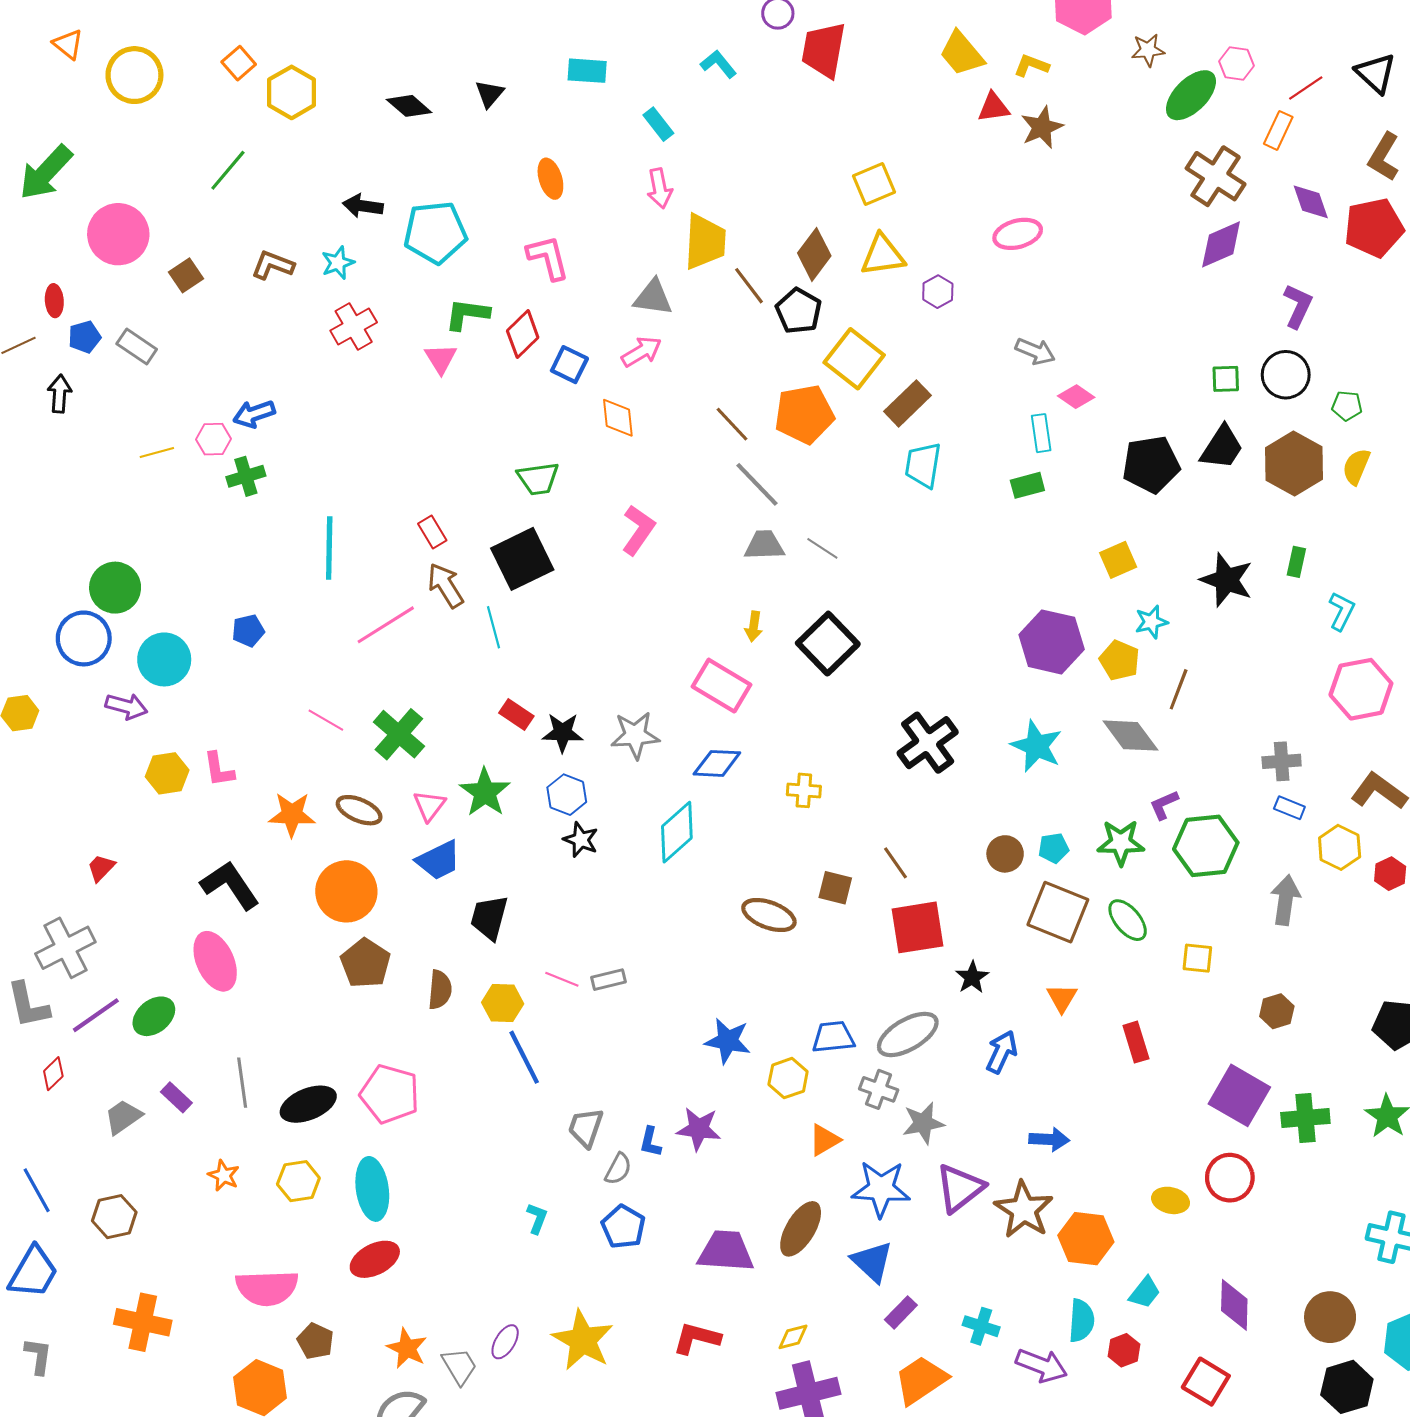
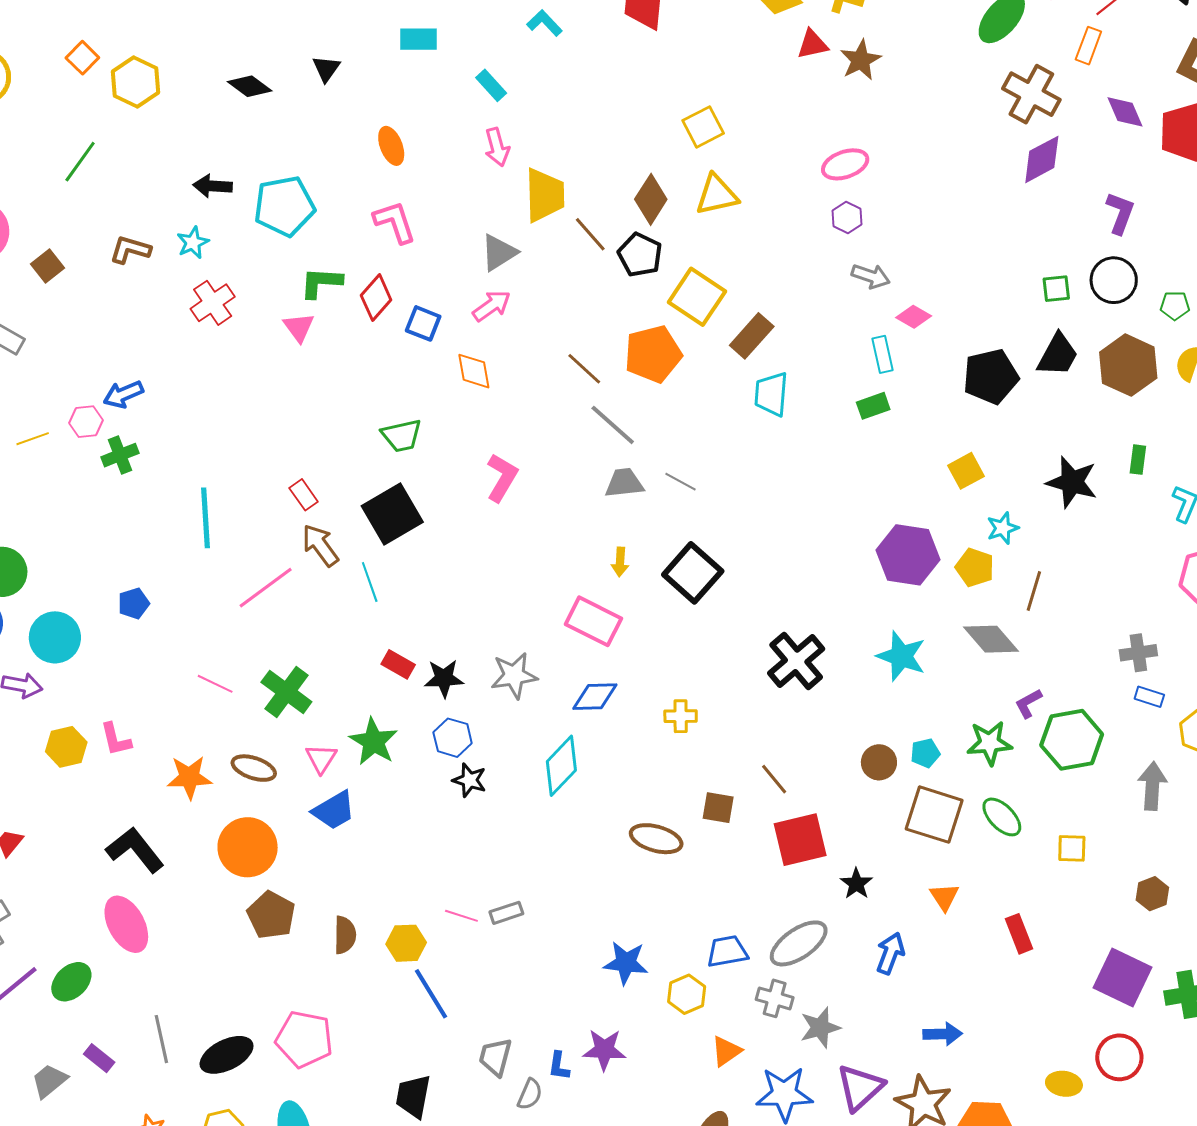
purple hexagon: (938, 292) -> (847, 218), moved
gray triangle: (653, 297) -> (499, 253), turned -36
black trapezoid: (489, 918) -> (413, 1096), moved

